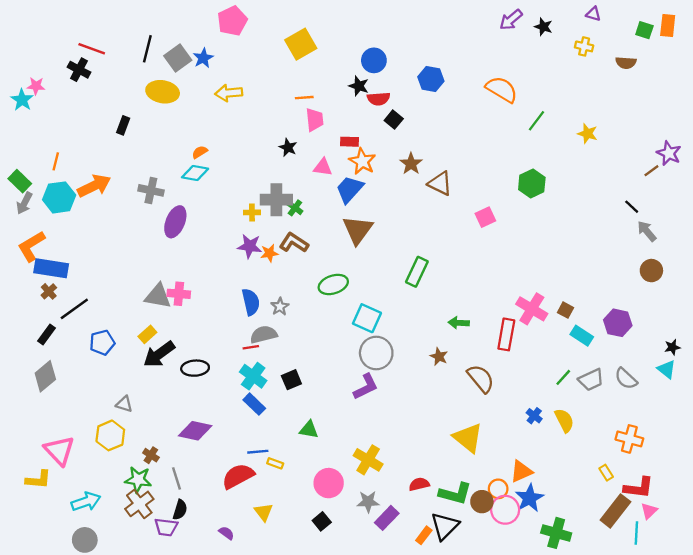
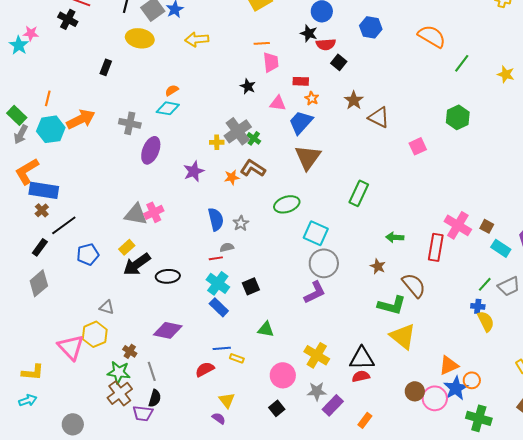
orange star: (362, 161) -> (312, 98), size x0.6
gray cross: (276, 200) -> (238, 131), turned -36
purple star: (250, 246) -> (194, 171), moved, turned -30
pink cross: (179, 294) -> (154, 212), turned -30
gray semicircle: (264, 334) -> (227, 247), size x0.6
blue cross: (534, 416) -> (478, 306), moved, turned -32
pink triangle: (59, 451) -> (71, 347), moved
red semicircle: (238, 476) -> (205, 369), size x0.7
orange circle: (498, 489) -> (472, 380), moved
green L-shape: (455, 494) -> (392, 305), moved
cyan arrow: (86, 502) -> (28, 400), moved, size x0.7
black triangle: (445, 526) -> (362, 358), moved, turned 44
purple semicircle: (226, 533) -> (219, 418), moved

